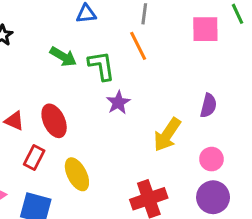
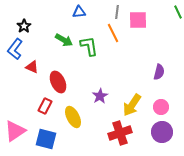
pink square: (205, 29) -> (138, 20), moved
purple star: (118, 102) -> (100, 96), moved
red triangle: (14, 121) -> (32, 67), moved
yellow arrow: (167, 135) -> (132, 105), moved

